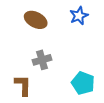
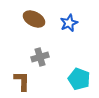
blue star: (79, 16) -> (69, 23), moved

